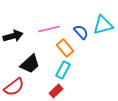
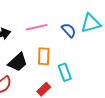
orange rectangle: (65, 48) -> (44, 56), moved, turned 42
cyan rectangle: (63, 70) -> (65, 72), moved, turned -48

